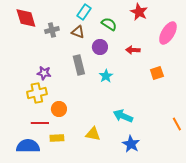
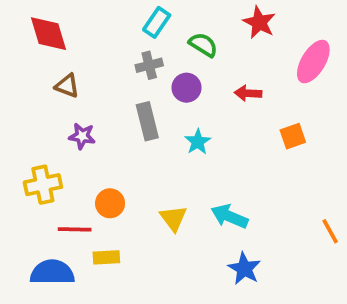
gray cross: (52, 30) -> (149, 65), moved
brown triangle: (78, 32) -> (67, 86), moved
yellow cross: (37, 93) -> (43, 185), moved
yellow triangle: (93, 134) -> (173, 218), moved, turned 42

